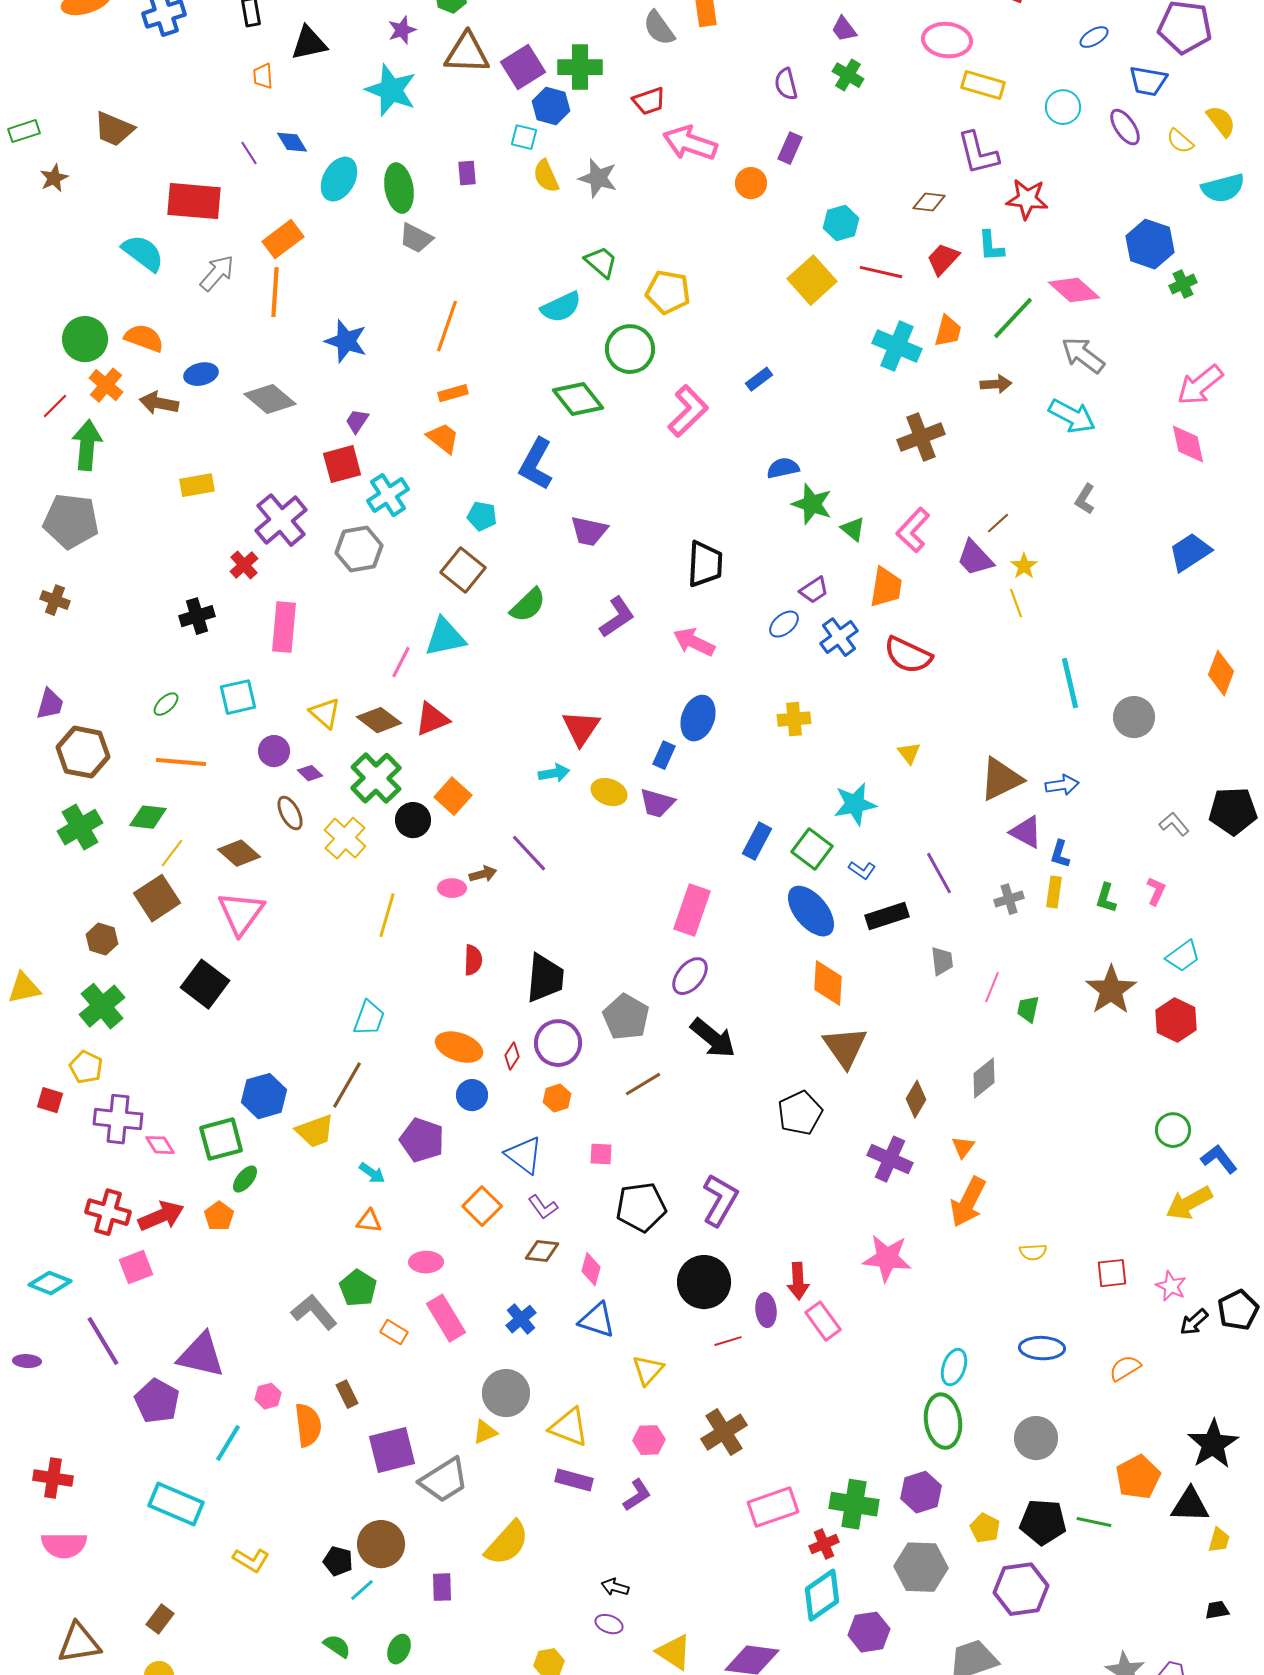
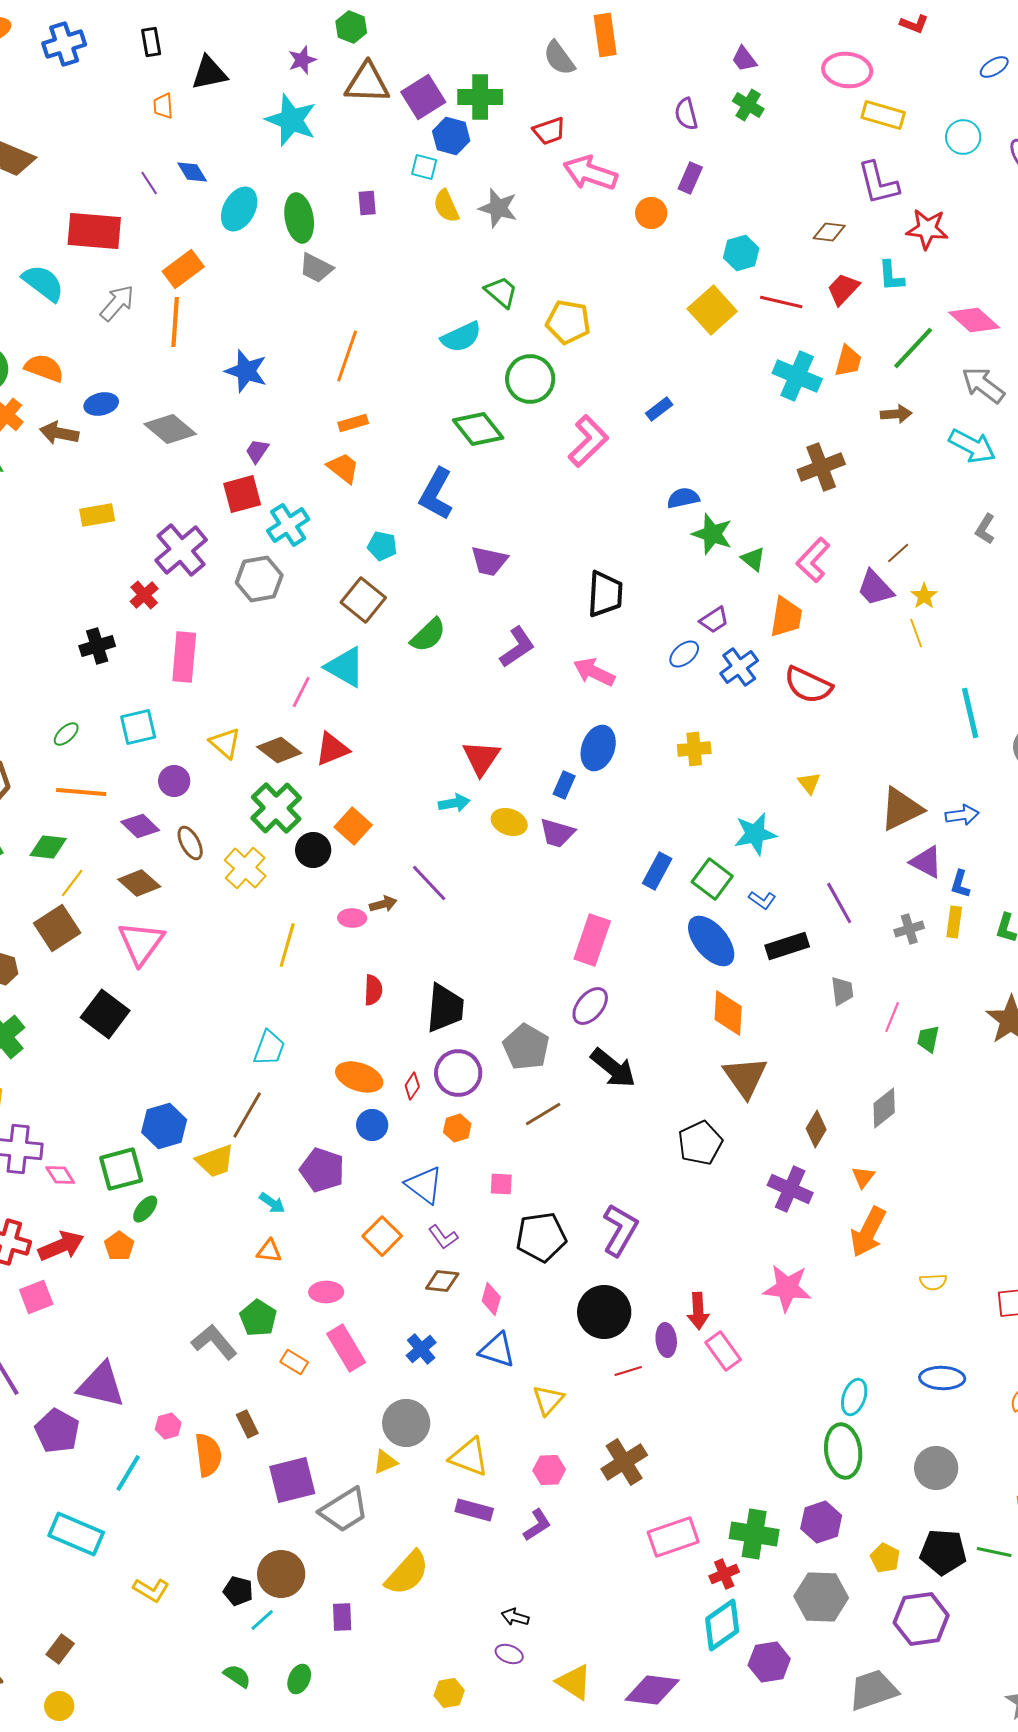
cyan triangle: (445, 637) -> (345, 667), turned 42
purple diamond: (310, 773) -> (140, 826), moved, size x1.5

